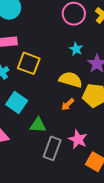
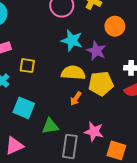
cyan star: (76, 49) -> (72, 41), size x1.5
yellow square: (29, 63) -> (27, 66), size x0.7

